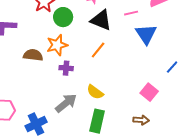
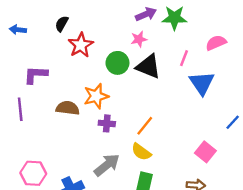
pink line: (131, 13) -> (184, 58), turned -56
green circle: (63, 17) -> (117, 63), moved
orange line: (98, 50) -> (145, 126), moved

